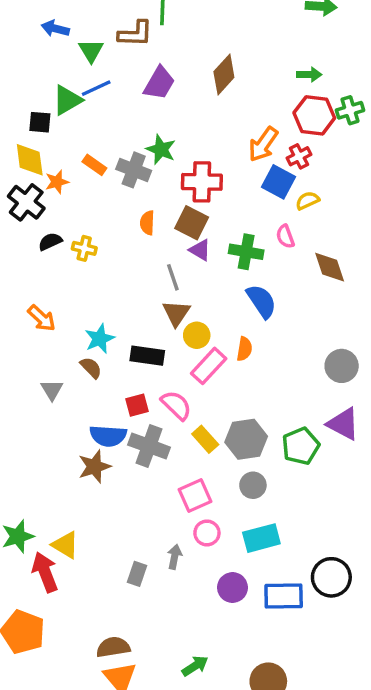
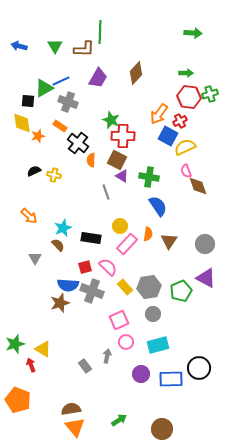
blue arrow: (55, 28) -> (19, 46), moved
green triangle: (91, 51) -> (55, 46), moved
green star: (161, 149) -> (111, 120), moved
gray cross: (134, 170) -> (68, 102), moved
yellow semicircle: (307, 201) -> (185, 147), size x1.5
black cross: (26, 202) -> (78, 143), moved
pink semicircle: (285, 236) -> (186, 171), moved
brown triangle: (176, 313) -> (169, 241), moved
red arrow: (45, 572) -> (31, 365), size x0.6
gray rectangle: (137, 574) -> (85, 366), turned -56

